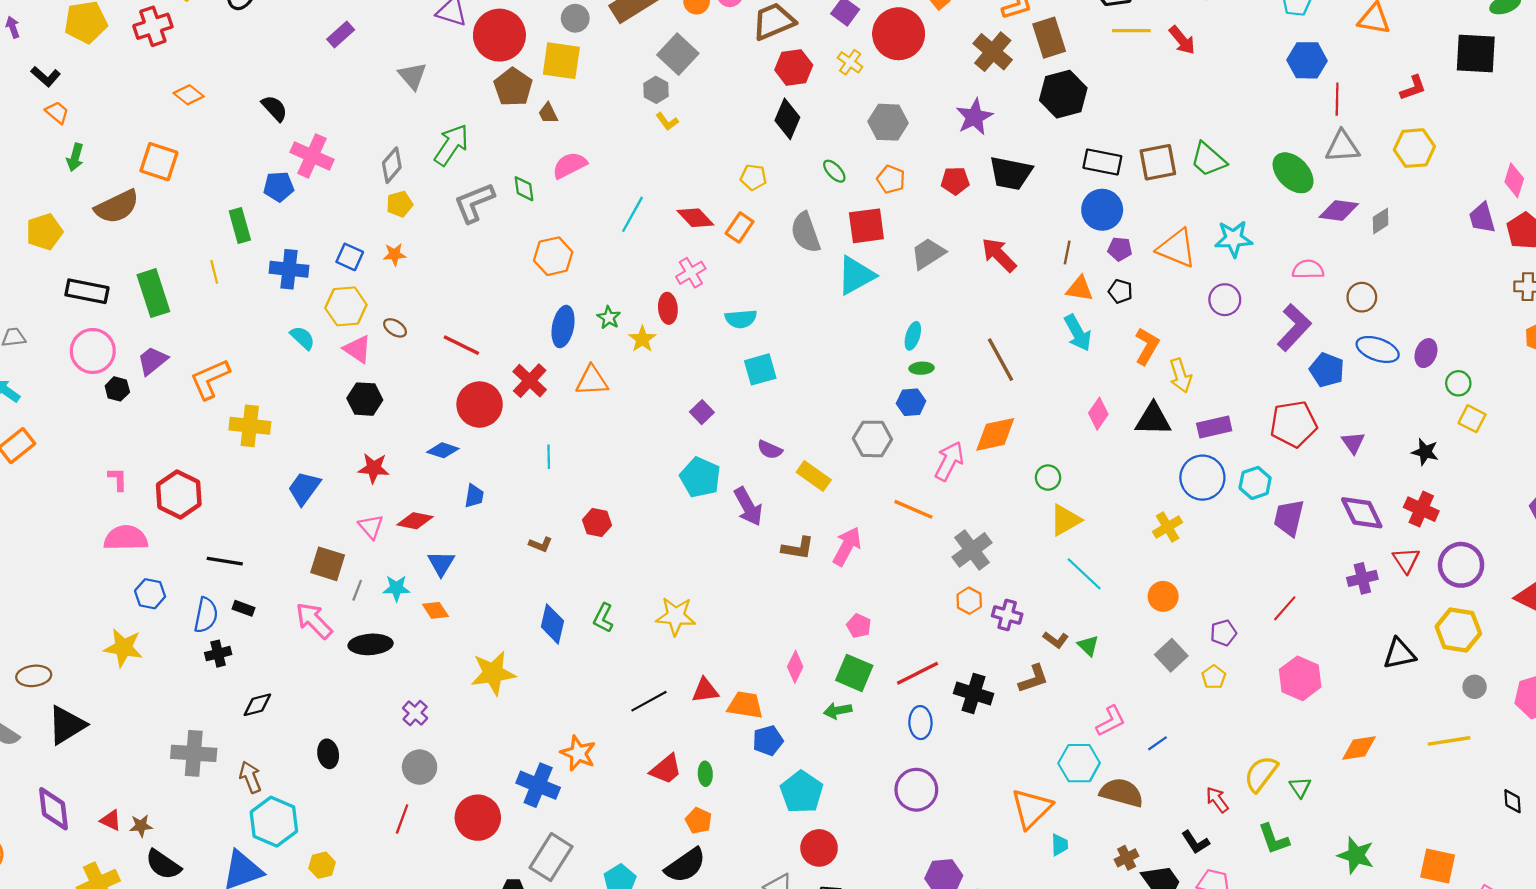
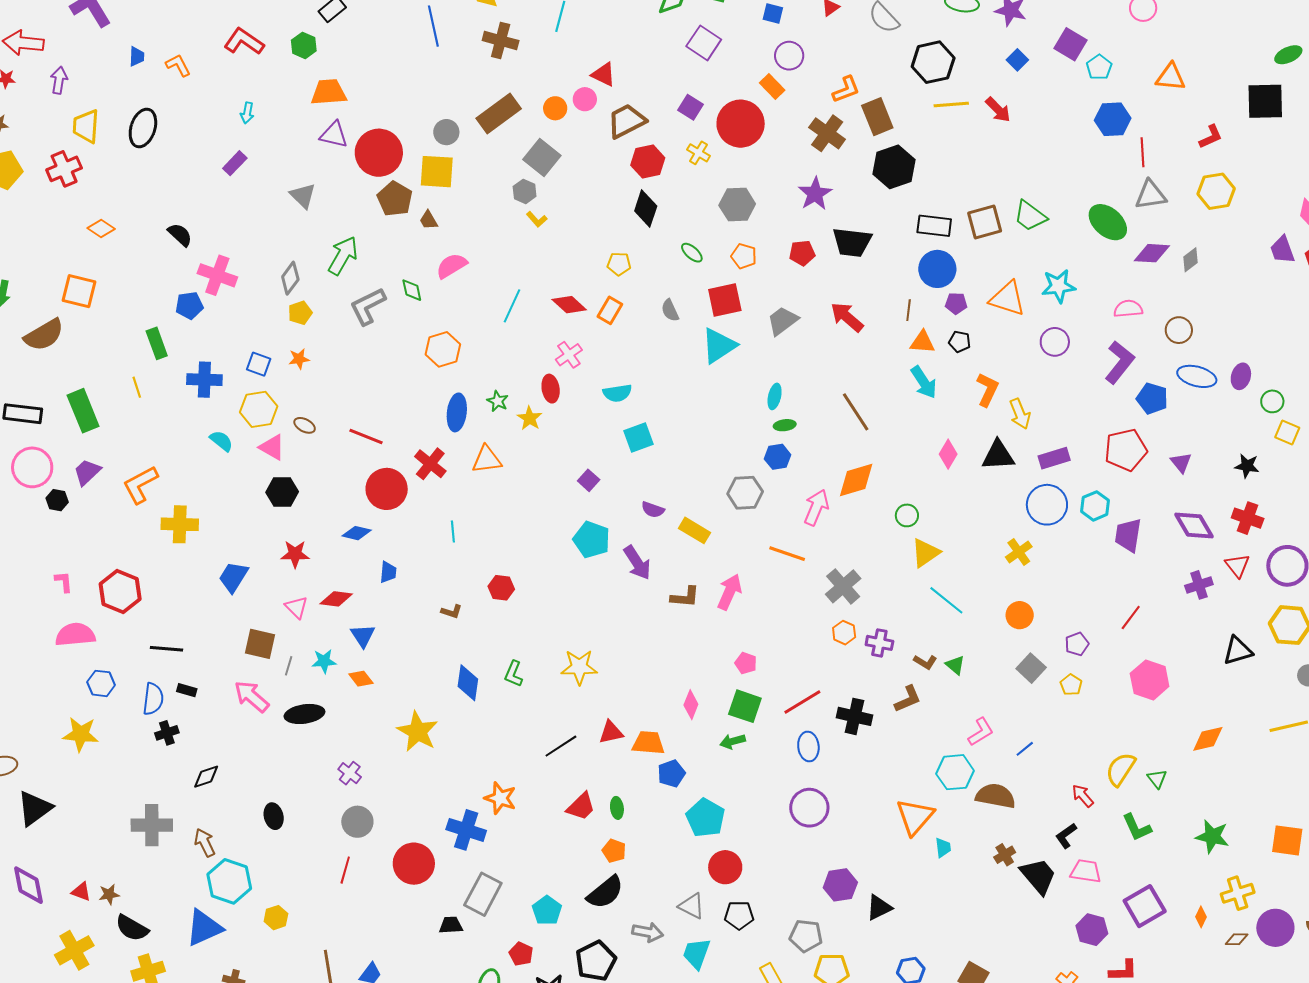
gray semicircle: (805, 233) -> (670, 310), size x0.6
yellow star: (493, 673) -> (418, 732), turned -30
black L-shape: (1195, 842) -> (1066, 836), turned 92

